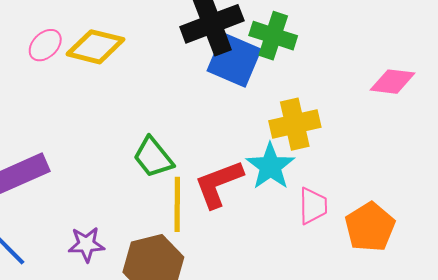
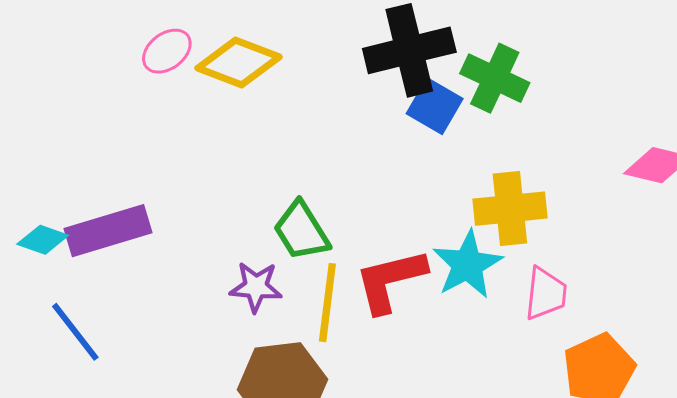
blue square: (234, 60) -> (435, 106), size x0.7
pink trapezoid: (313, 206) -> (546, 294), moved
purple star: (86, 244) -> (256, 287), moved

